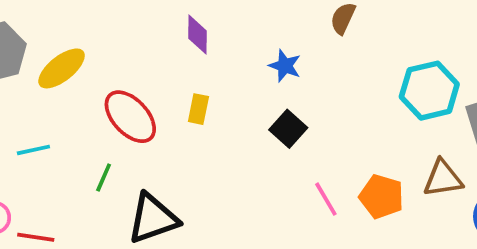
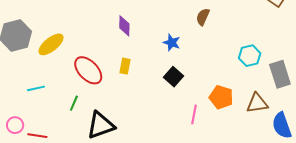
cyan hexagon: (429, 91) -> (250, 56), size x0.7
orange pentagon: (382, 197) -> (221, 97), moved
pink line: (326, 199) -> (194, 114), turned 42

